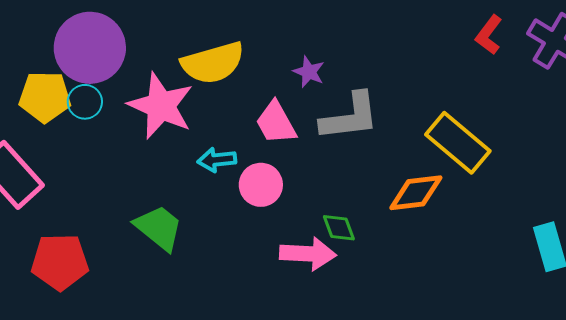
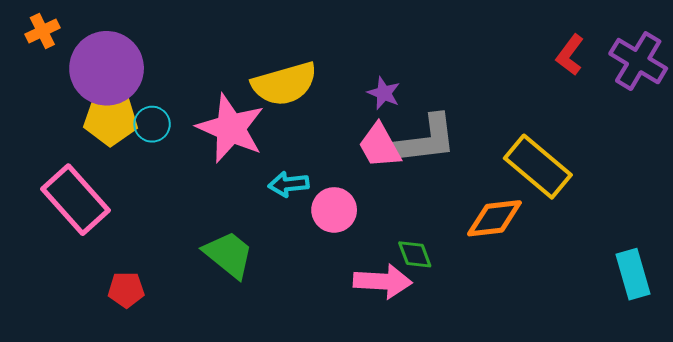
purple circle: (90, 48) -> (107, 68), moved
pink trapezoid: (276, 123) -> (380, 146), moved
red pentagon: (60, 262) -> (126, 290), size x0.6

